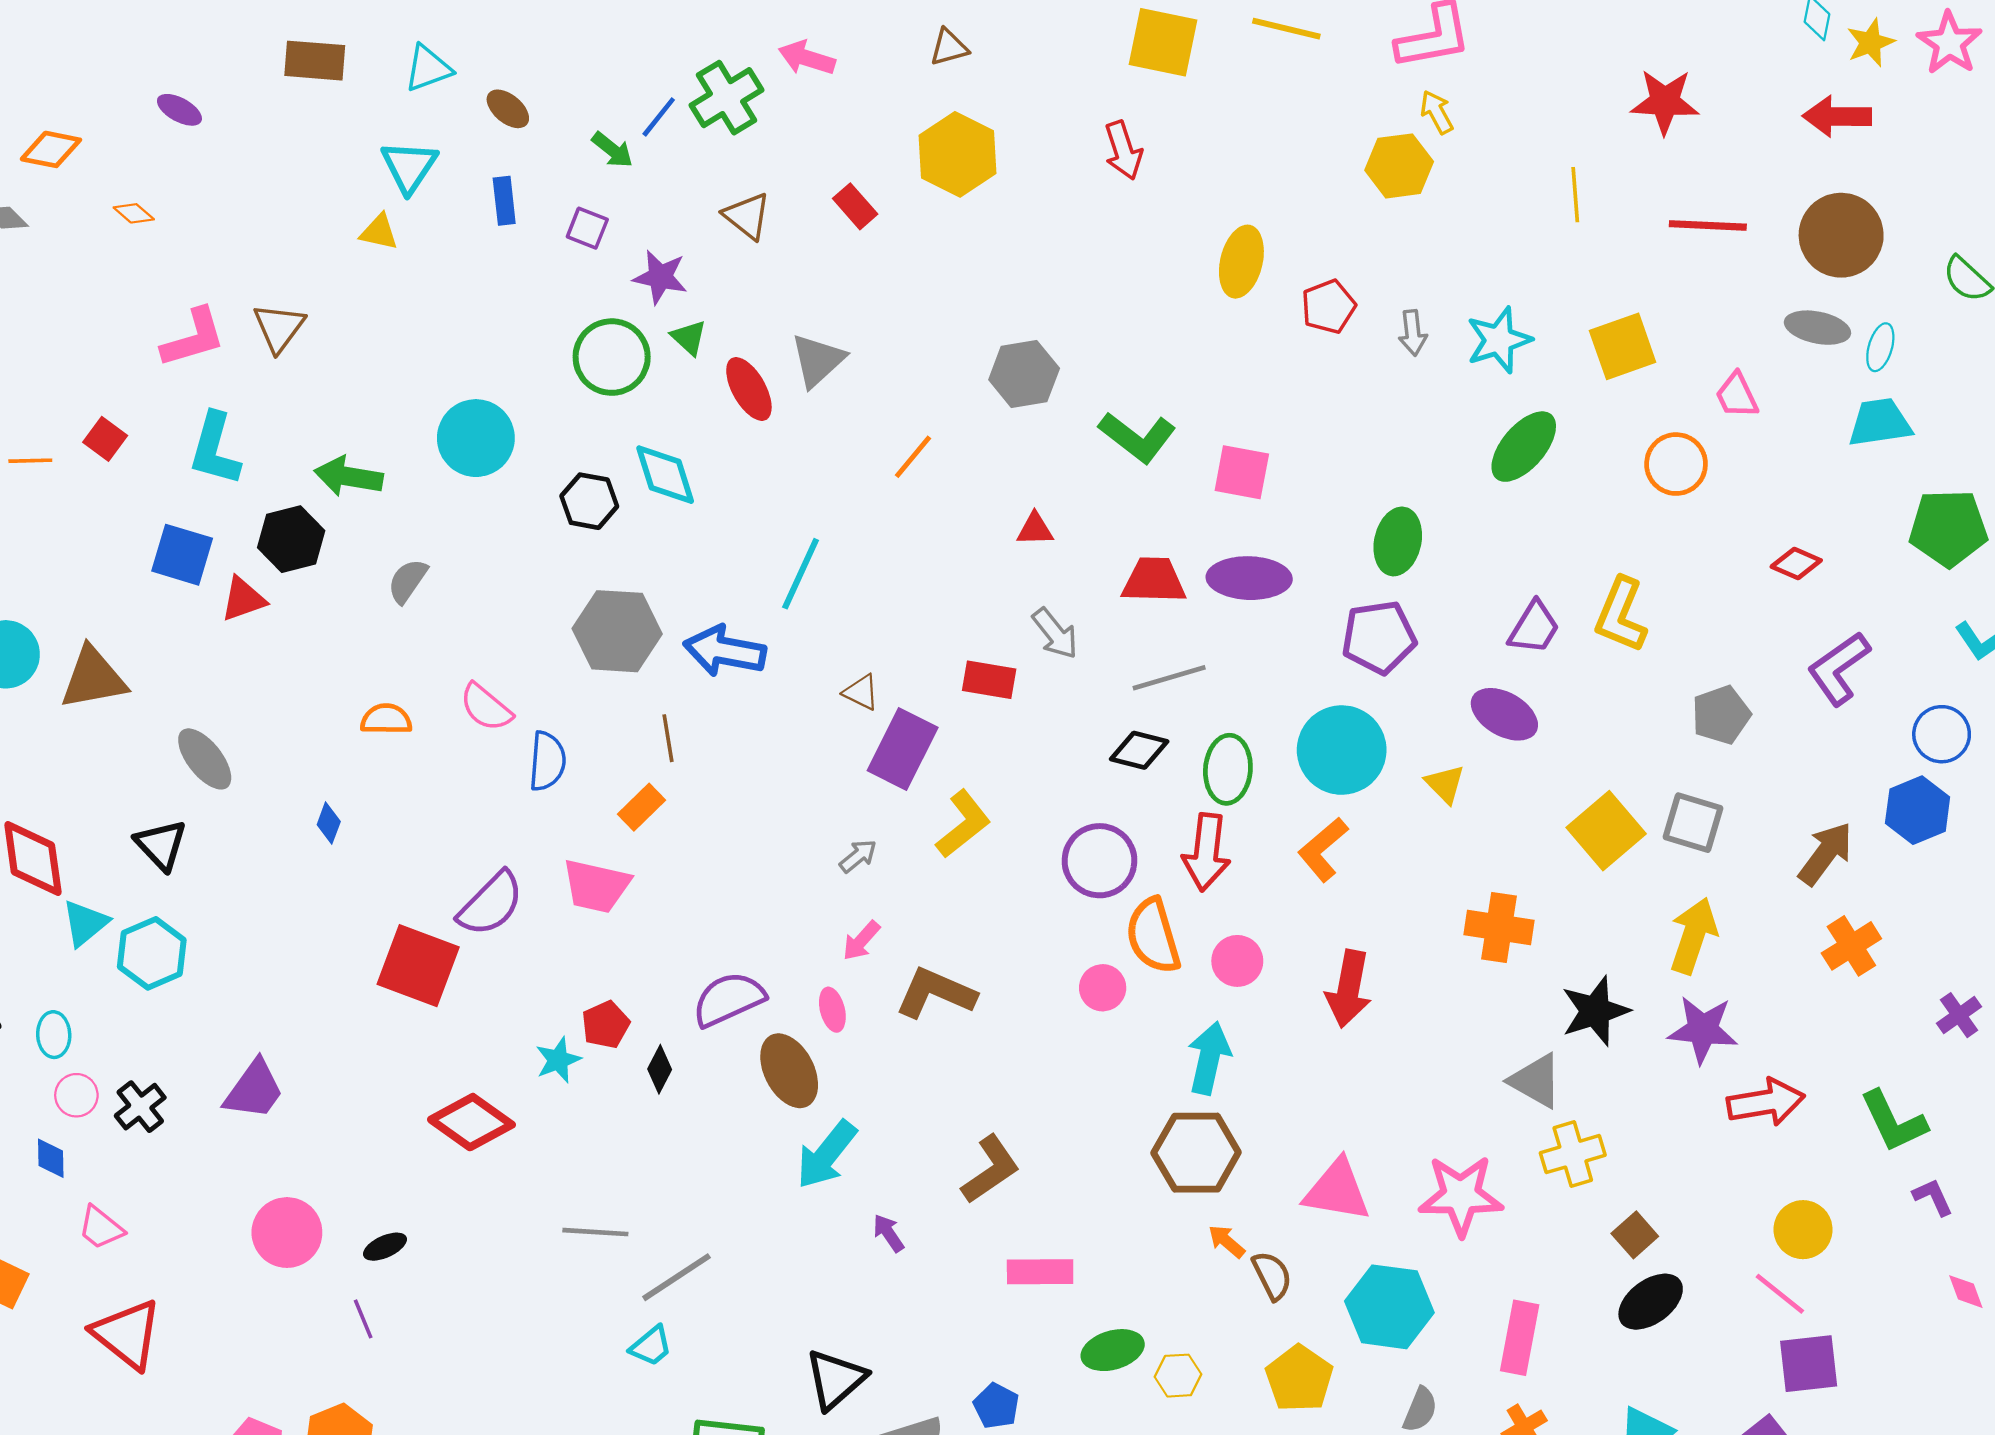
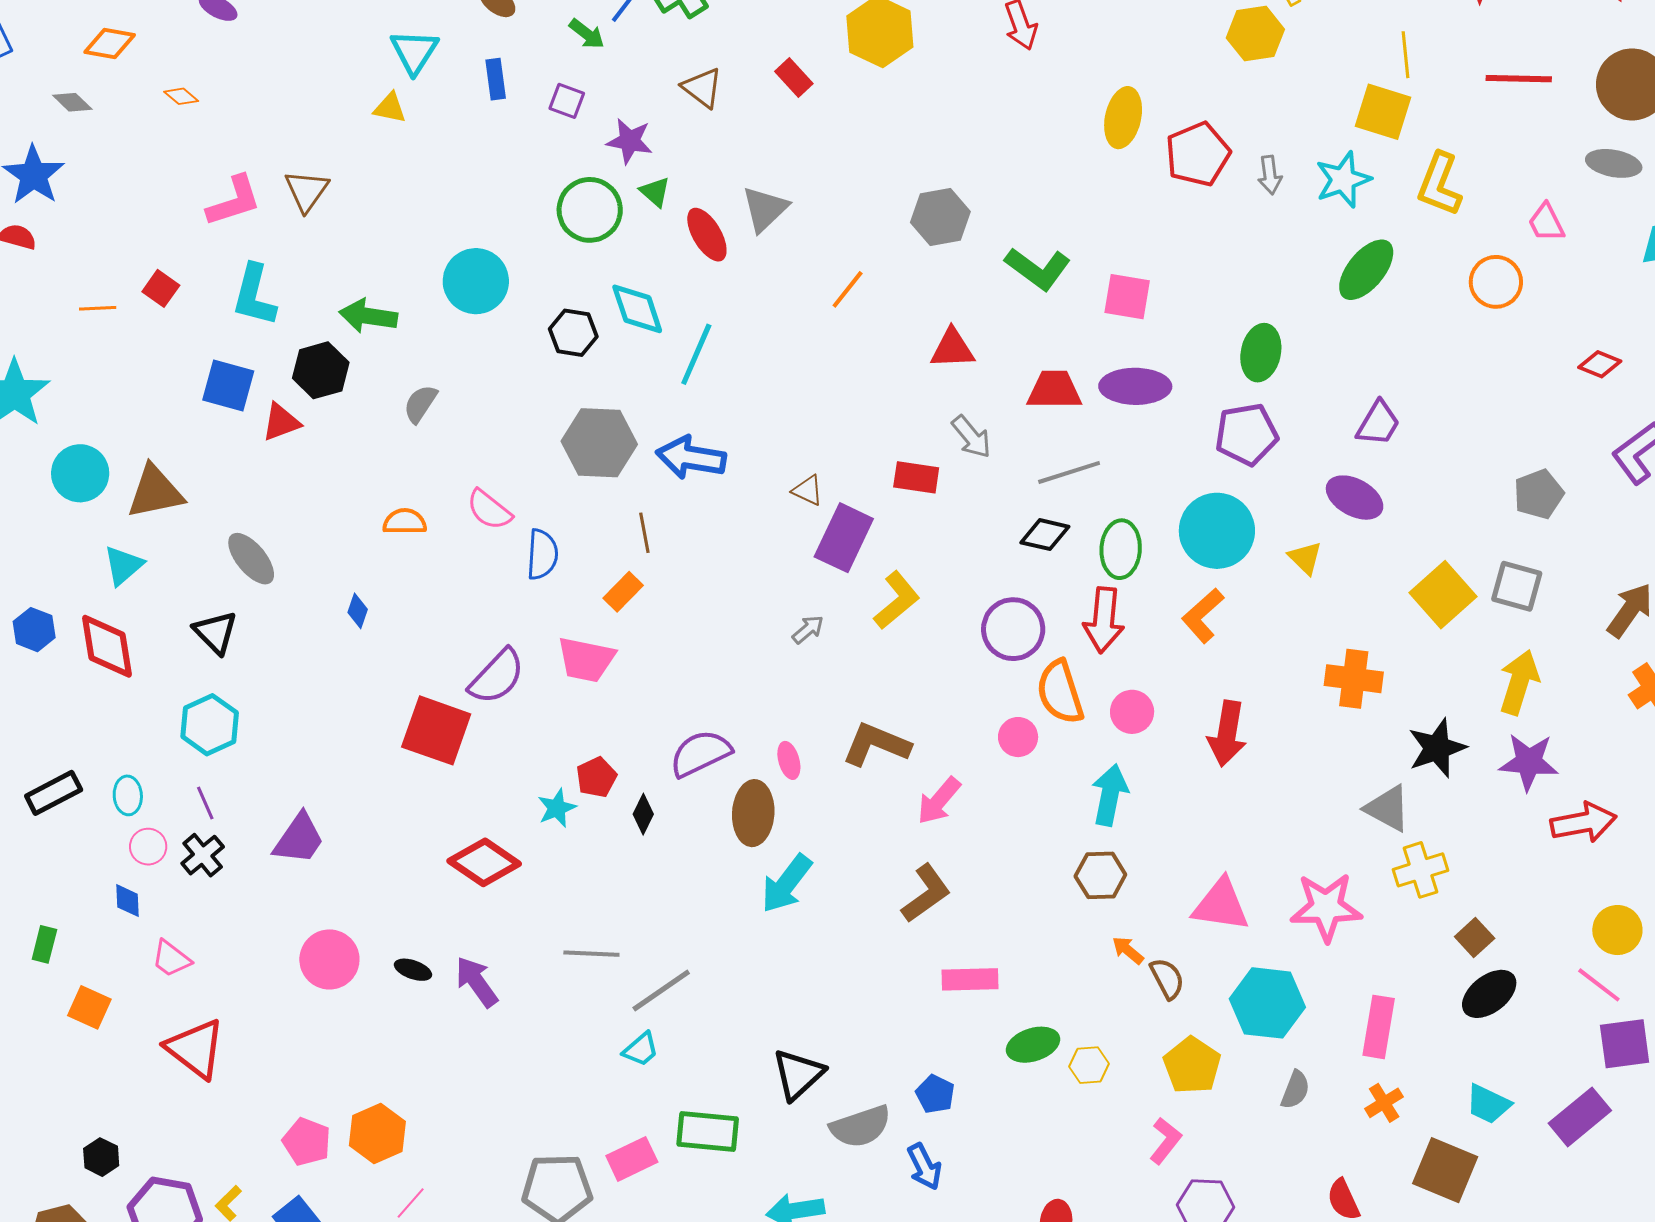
red pentagon: (1328, 307) -> (1198, 154), size x1.4
yellow square: (1623, 346) -> (1383, 112), moved, turned 38
red triangle: (1035, 529) -> (952, 349), size x1.4
cyan line: (801, 574) -> (696, 354), moved
yellow L-shape: (1621, 615) -> (1439, 184), moved
cyan triangle: (85, 923) -> (123, 565), moved
pink arrow: (861, 941) -> (939, 801), moved, size x1.4
brown ellipse: (789, 1071) -> (753, 813), turned 32
brown hexagon: (1196, 1153) -> (1100, 875), size x0.7
purple arrow: (888, 1233) -> (477, 982), moved, size x1.6
black ellipse: (385, 1247) -> (413, 970), turned 45
purple line: (363, 1319) -> (205, 803), moved

